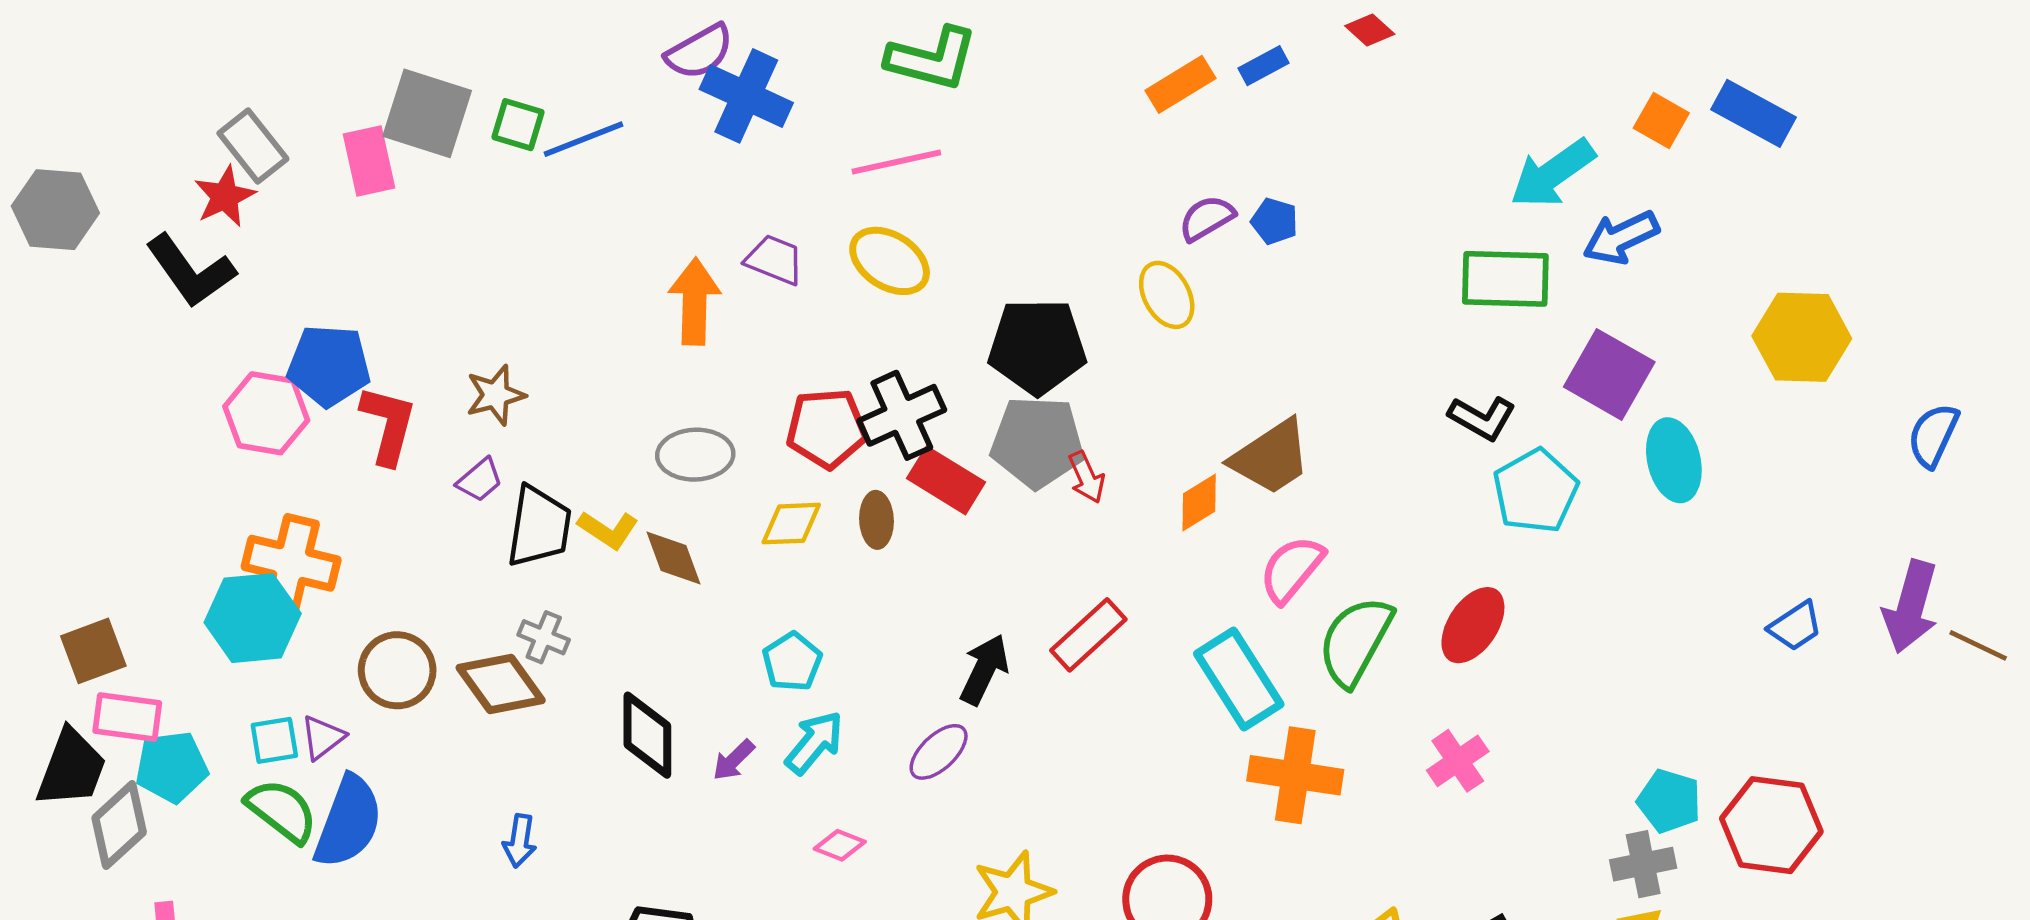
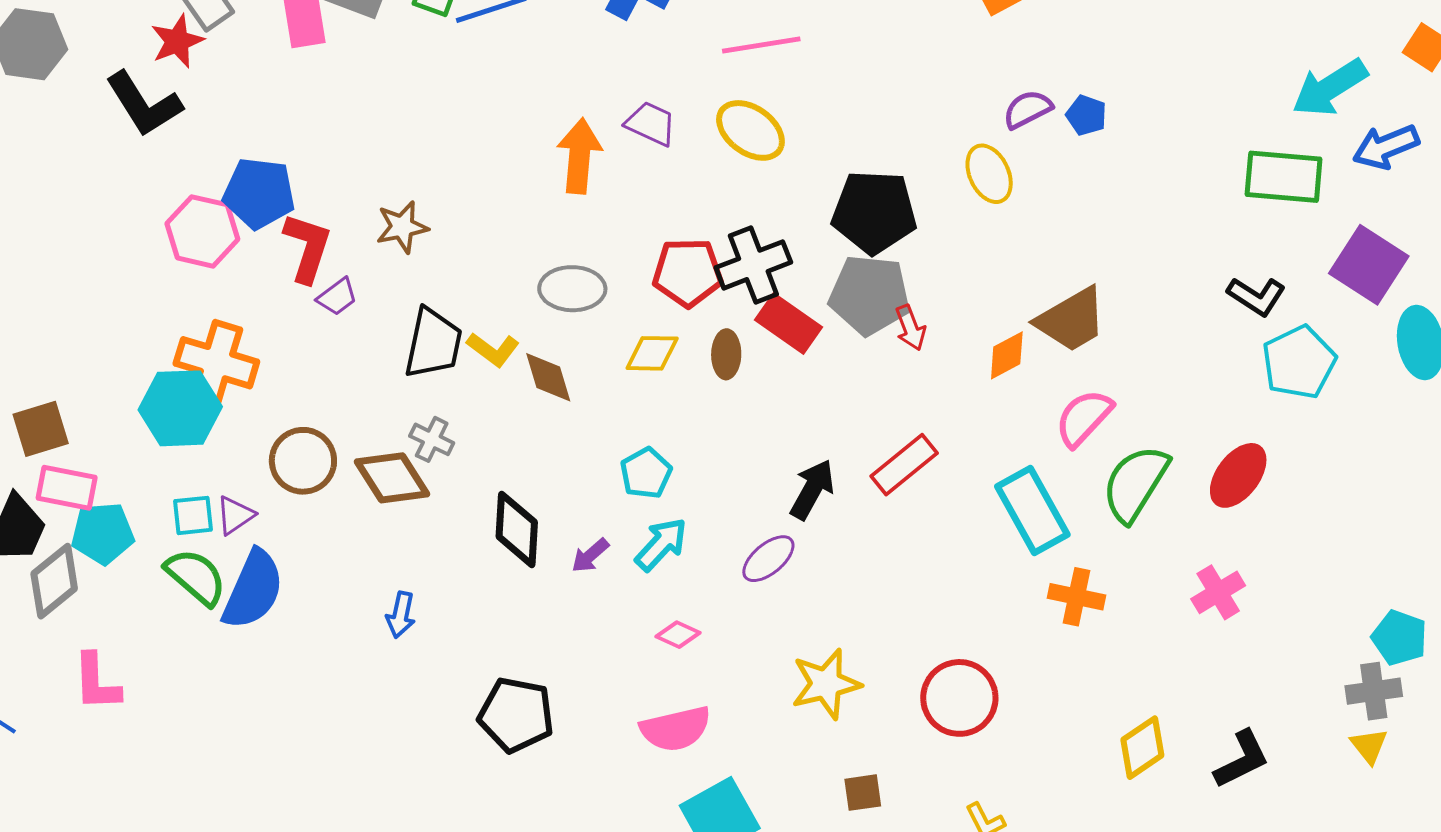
purple trapezoid: (480, 480) -> (337, 297), moved
orange cross: (1295, 775) -> (1077, 597), size x0.7

